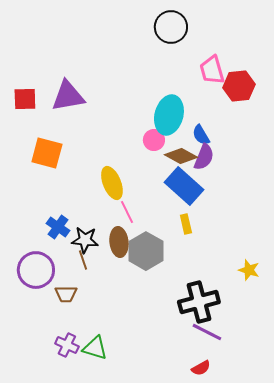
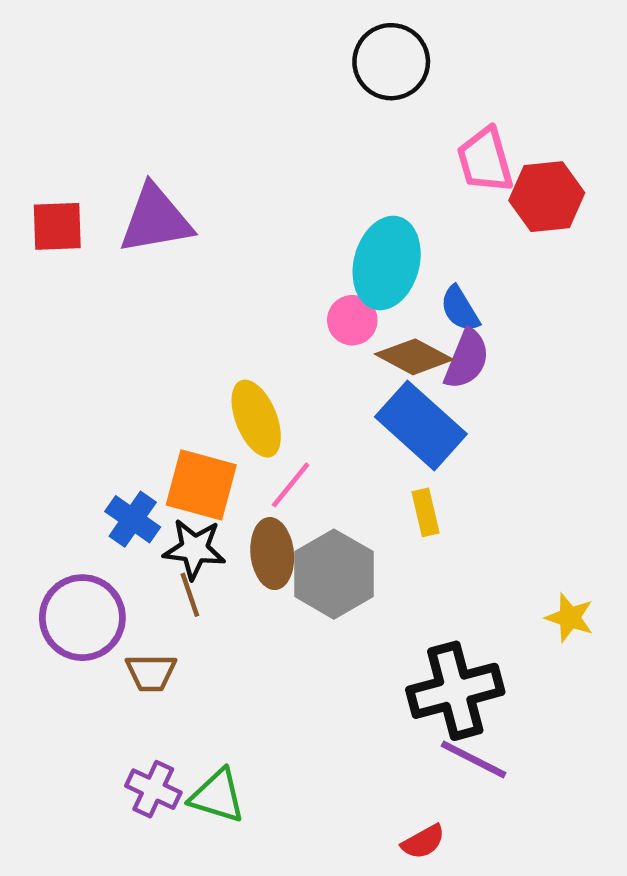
orange square: (47, 153) -> (201, 485), moved
pink line: (127, 212) -> (291, 485), turned 65
red semicircle: (201, 368) -> (423, 842), moved

